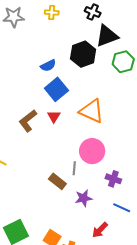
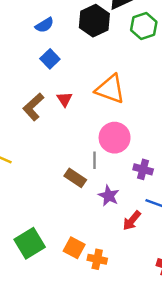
blue semicircle: (48, 65) -> (44, 25), moved
blue square: (56, 89) -> (50, 59), moved, size x0.7
purple star: (84, 198) -> (109, 196), turned -30
red arrow: (100, 230) -> (132, 221), moved

